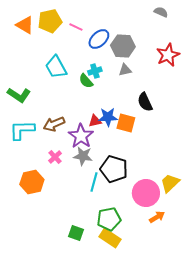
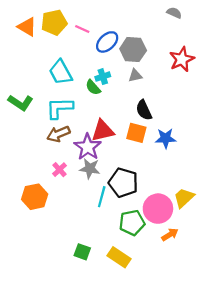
black semicircle: (145, 102) -> (144, 110), moved
blue star: (108, 117) -> (166, 138), moved
red triangle: (95, 121) -> (103, 131), size x1.6
cyan L-shape: (22, 130) -> (60, 108), moved
green pentagon: (109, 219) -> (132, 223), moved

